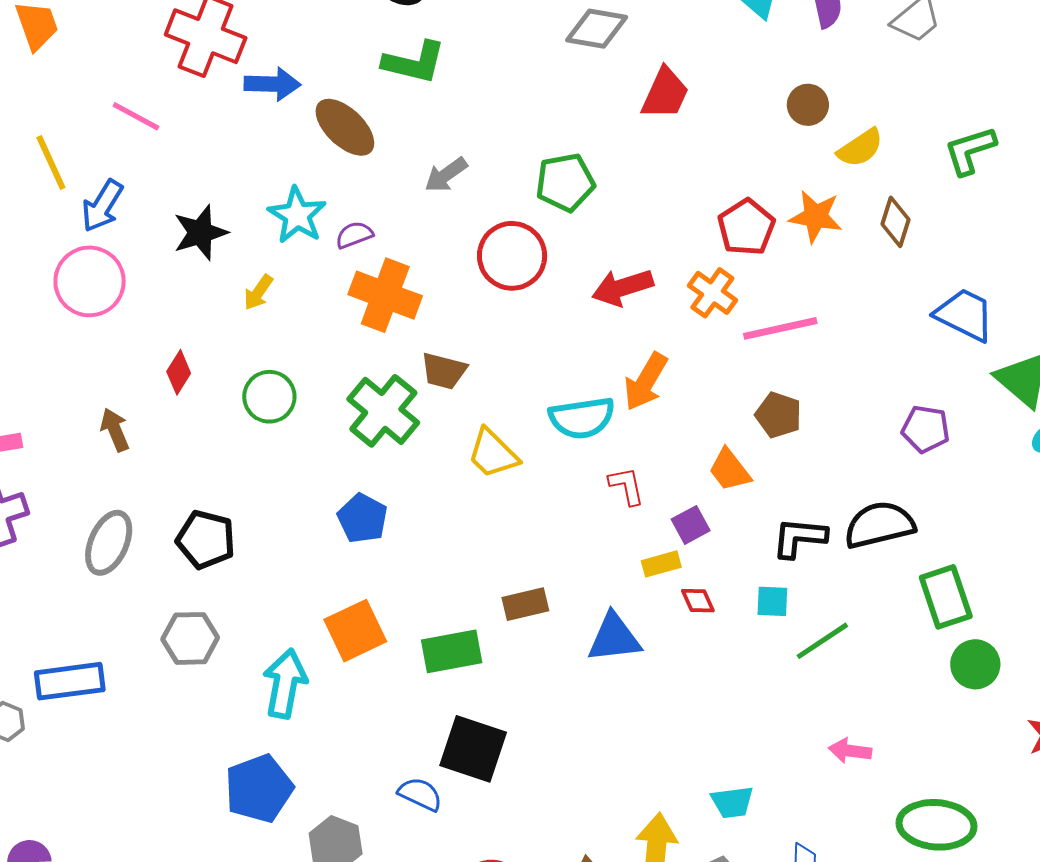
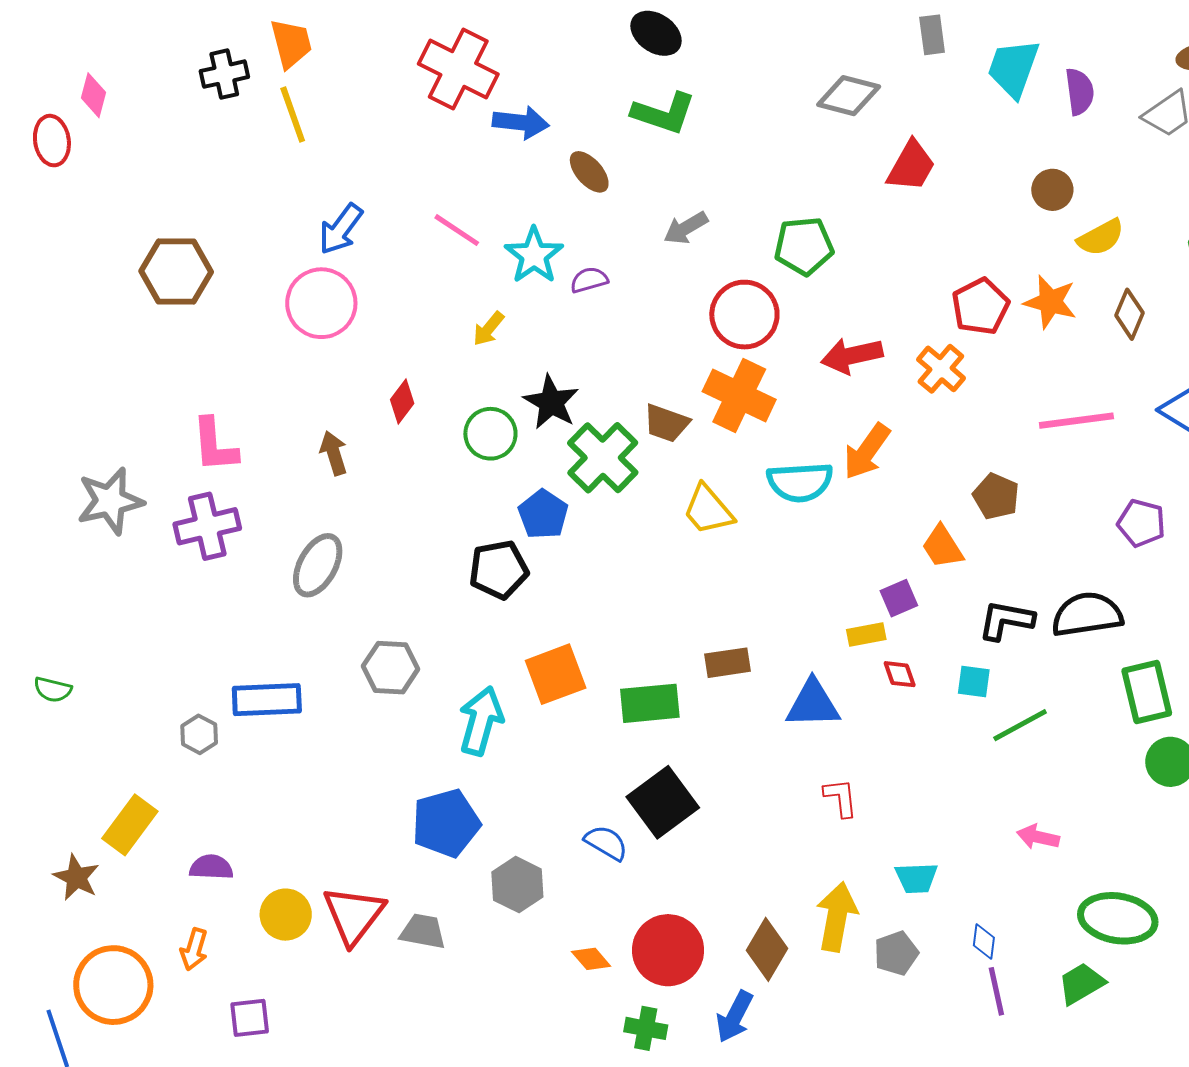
pink line: (136, 116) -> (457, 230), moved
brown ellipse: (345, 127) -> (589, 172), size x0.7
yellow line: (51, 163) -> (293, 114), moved
black star: (200, 233) -> (551, 402), moved, turned -30
orange cross: (385, 295) -> (739, 396), moved
pink line: (780, 328) -> (1076, 421), moved
red L-shape: (627, 486) -> (841, 798), moved
blue pentagon: (362, 518) -> (543, 514), moved
black pentagon: (206, 539) -> (499, 570), moved, turned -30
black square: (473, 749) -> (663, 802), turned 30

